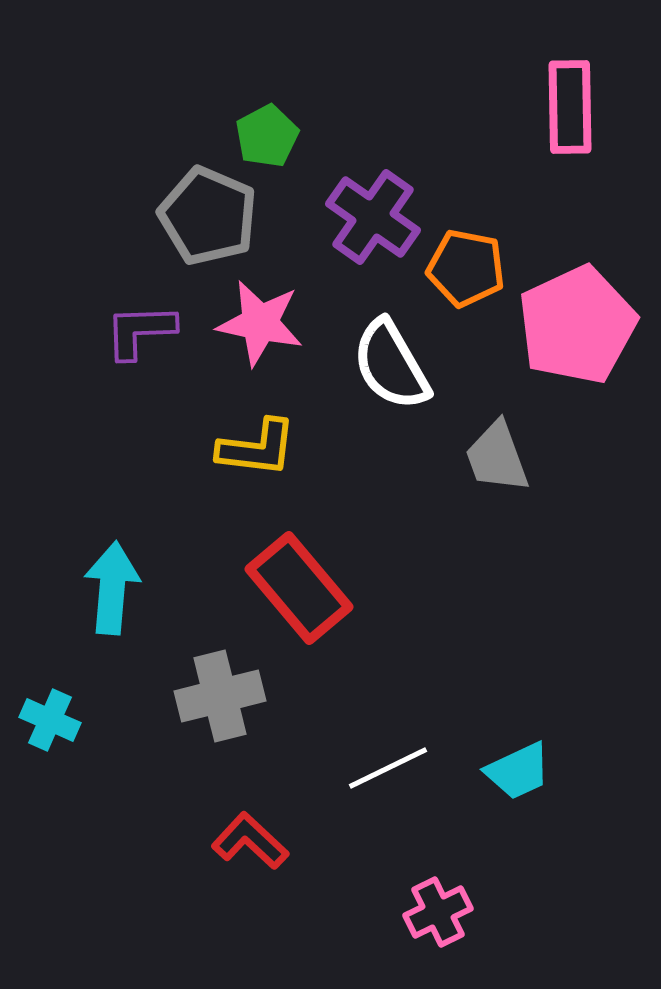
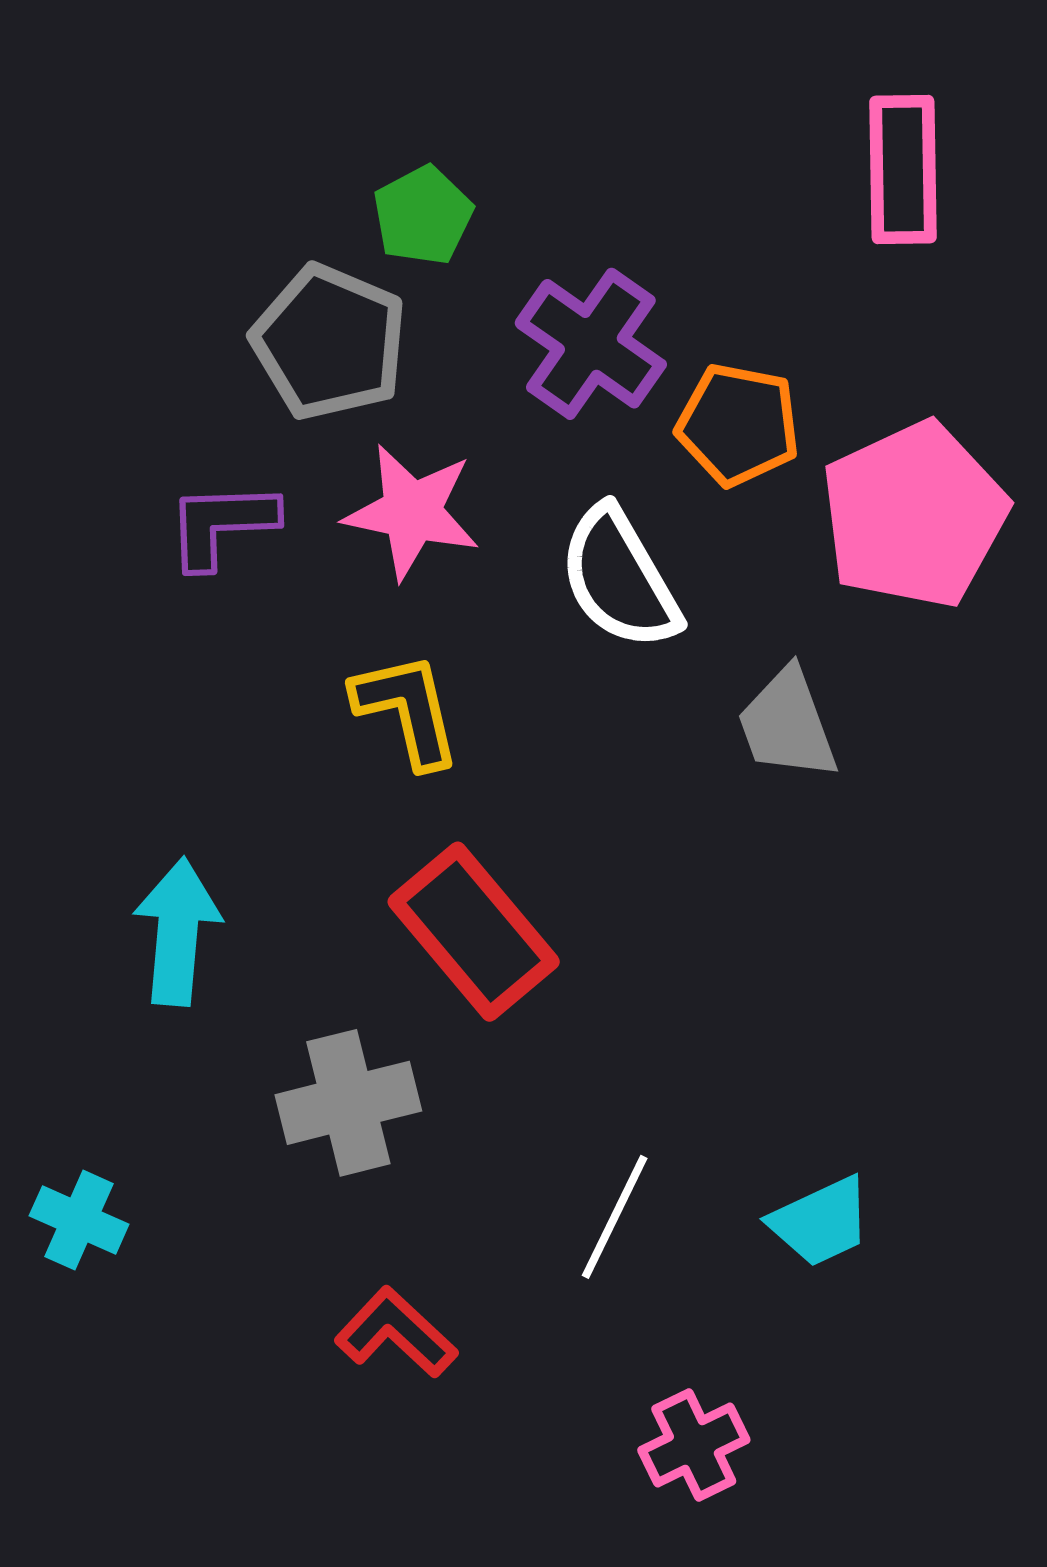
yellow L-shape: (257, 448) -> (407, 710), turned -110
cyan cross: (50, 720) -> (79, 1220), moved
white line: (388, 768) -> (615, 1217), turned -38

